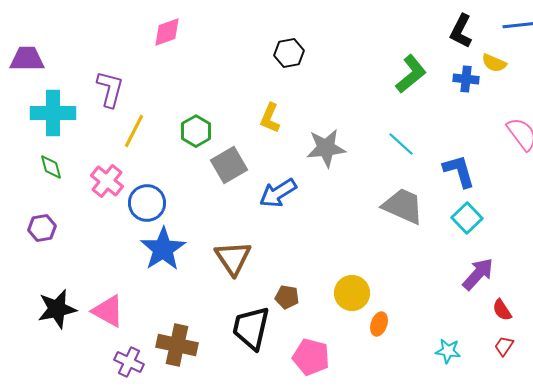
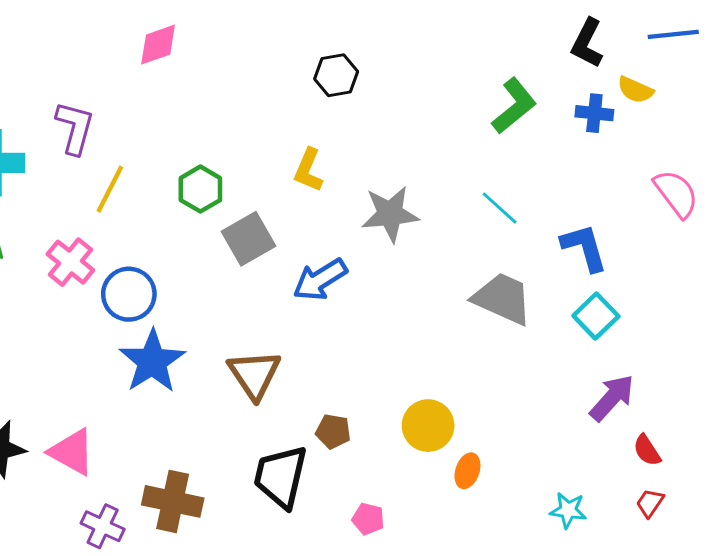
pink pentagon: (311, 357) -> (368, 519), size x0.6

